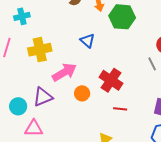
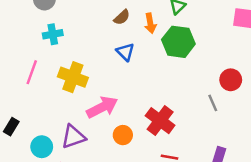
blue triangle: (87, 41) -> (125, 52), moved
yellow cross: (40, 50) -> (73, 77), turned 30

